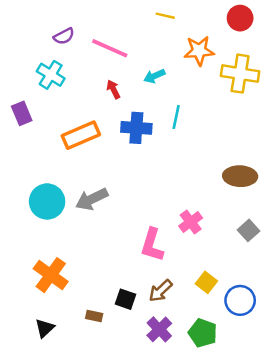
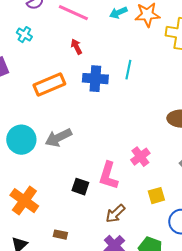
cyan cross: (51, 75) -> (24, 35), size x0.7
cyan arrow: (154, 76) -> (118, 13), moved
yellow square: (206, 282) -> (156, 196), moved, turned 36
black square: (125, 299) -> (80, 187), moved

